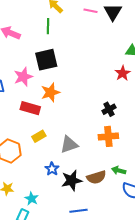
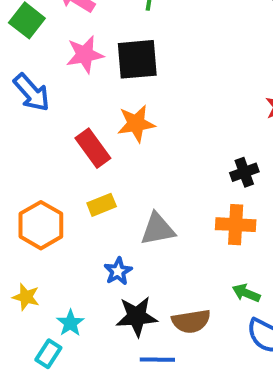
pink star: (23, 77) -> (85, 55), moved
red rectangle: (30, 108) -> (93, 148), turned 30
brown semicircle: (96, 177) -> (191, 321), moved
black star: (72, 180) -> (137, 316), moved

